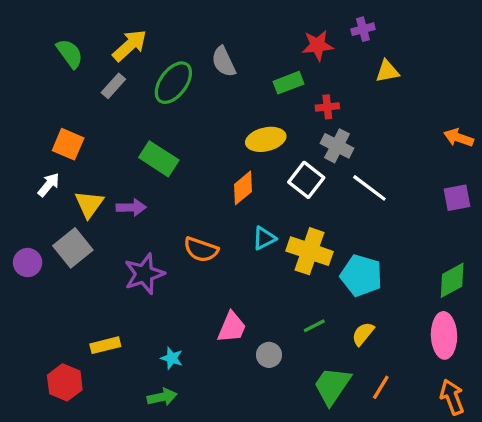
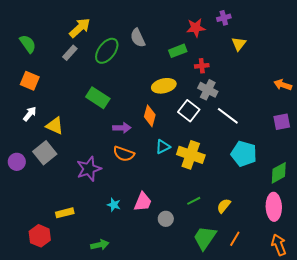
green semicircle: (70, 53) -> (28, 44), moved
yellow triangle: (387, 71) -> (239, 44), turned -42
orange square: (68, 144) -> (30, 81), moved
orange diamond: (243, 188) -> (150, 116), turned -35
yellow triangle: (89, 204) -> (55, 126), turned -42
purple arrow: (131, 207) -> (122, 128), moved
cyan pentagon: (361, 275) -> (244, 154), moved
cyan star: (172, 358) -> (114, 205), moved

